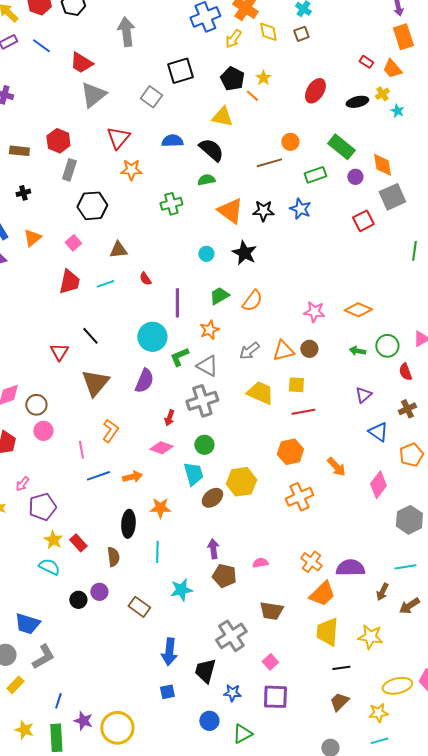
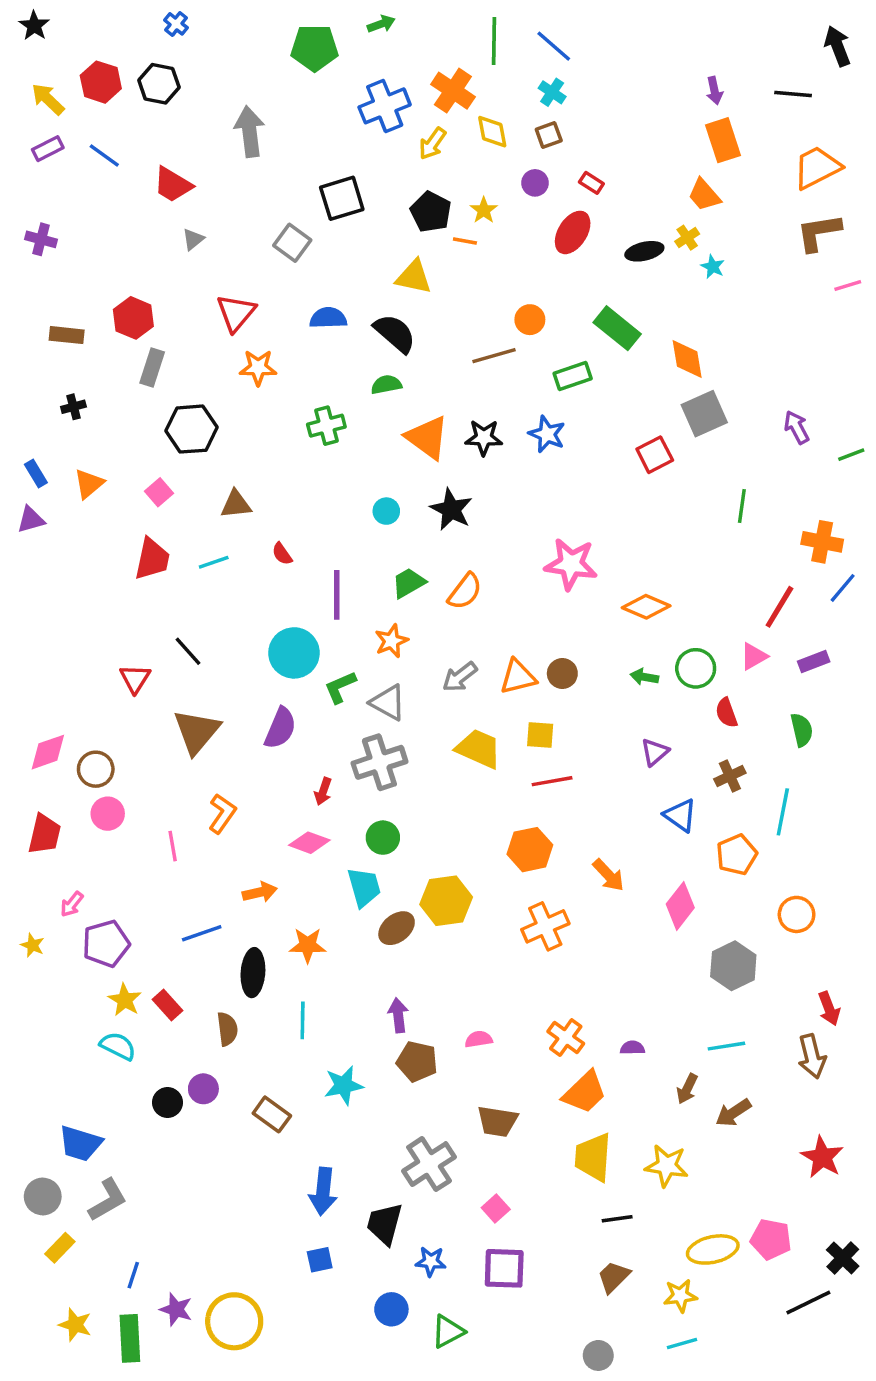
red rectangle: (366, 62) -> (591, 183), moved
gray triangle: (93, 95) -> (193, 239), size x0.5
orange line: (252, 96) -> (465, 241), turned -32
purple circle: (355, 177) -> (535, 183), moved
pink star: (314, 312) -> (571, 564), moved, size x1.4
blue line: (98, 476) -> (202, 933), moved
purple semicircle: (350, 568) -> (632, 1048), size x0.5

